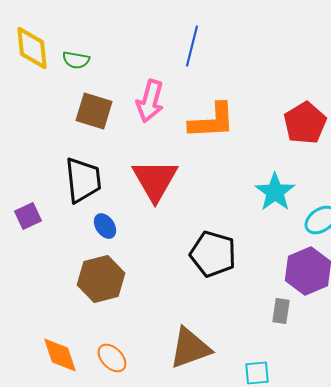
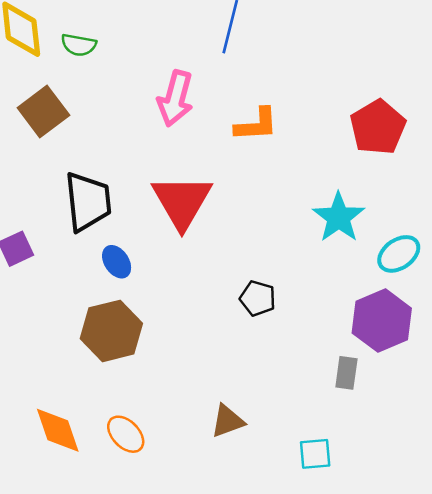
brown square: (94, 111) -> (43, 112), moved, turned 36
orange L-shape: (212, 121) -> (256, 125), size x0.7
black pentagon: (213, 254) -> (258, 298), size x0.6
brown triangle: (190, 348) -> (228, 421), size x0.6

